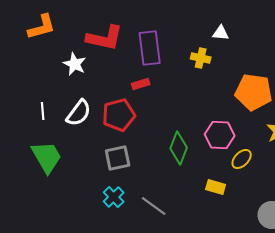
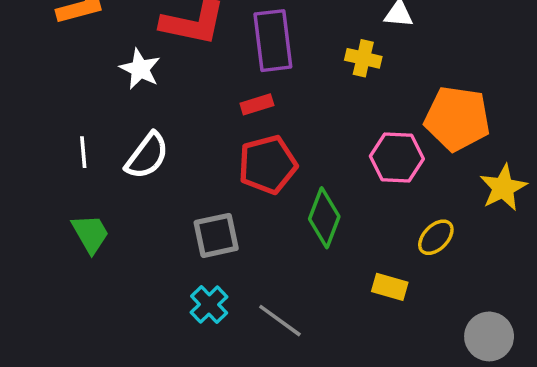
red pentagon: (119, 115) -> (268, 165), moved
pink hexagon: (220, 135) -> (397, 158), moved
green trapezoid: (47, 157) -> (90, 234), size x0.7

